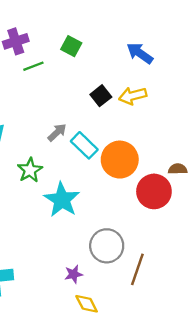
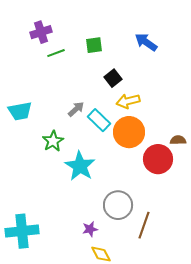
green square: (71, 46) -> (94, 45), moved, turned -36
yellow arrow: (133, 96) -> (128, 101), moved

